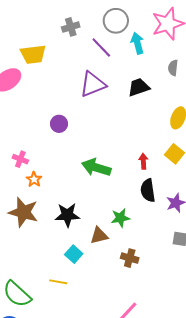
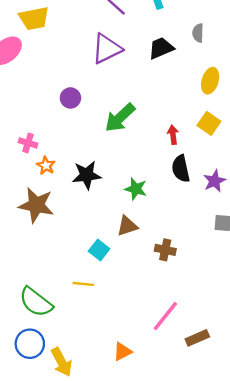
gray semicircle: (173, 68) -> (198, 33), moved
green arrow: (96, 167) -> (120, 118), moved, turned -56
black star: (67, 215) -> (87, 175), moved
green star: (120, 218) -> (136, 189), moved, turned 30

